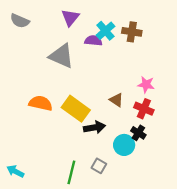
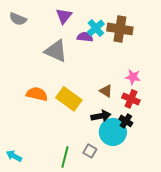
brown cross: (132, 32) -> (120, 29), size x1.4
black arrow: (94, 127) -> (101, 116), moved
cyan circle: (124, 145) -> (113, 132), size x1.4

